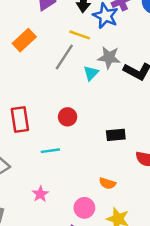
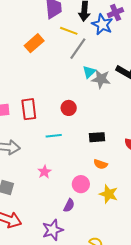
yellow line: (80, 35) -> (69, 31), moved
gray line: (64, 57) -> (78, 49), moved
gray star: (109, 57) -> (101, 79), moved
black rectangle: (116, 135) -> (97, 137), moved

